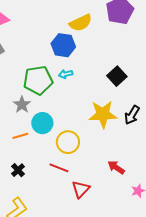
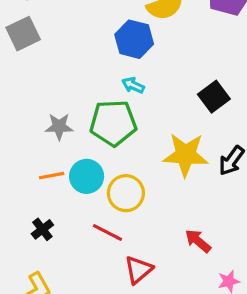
cyan arrow: (66, 74) -> (133, 85), turned 32
green pentagon: (38, 80) -> (113, 123), moved
gray star: (22, 105) -> (59, 126), turned 30
cyan circle: (42, 123) -> (87, 176), moved

